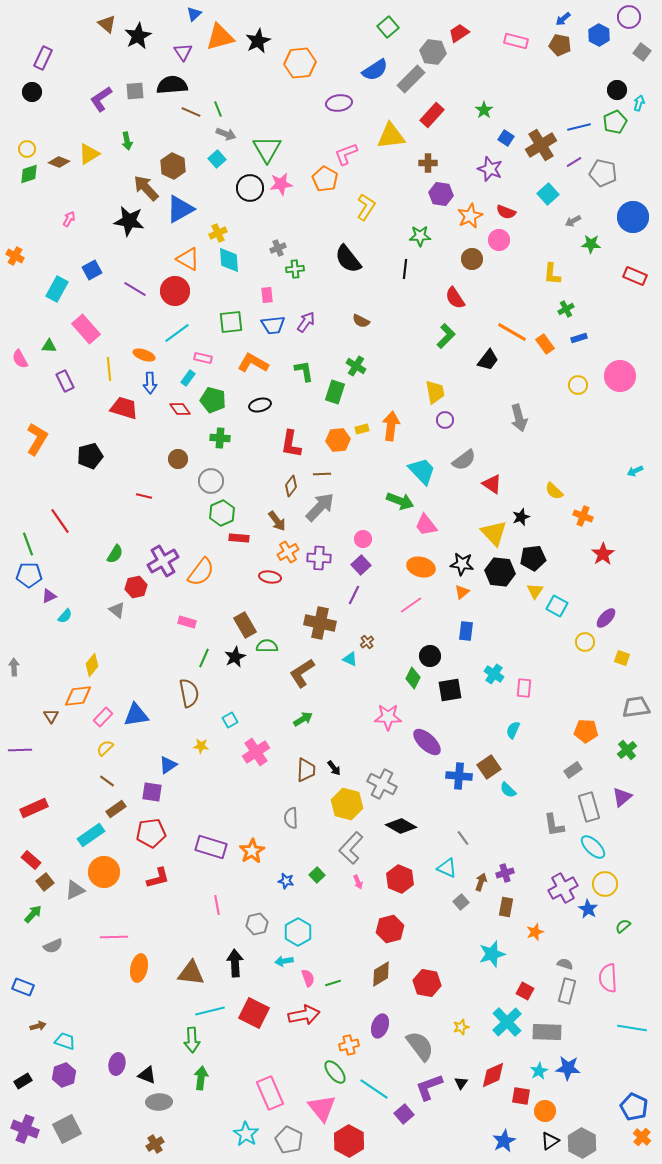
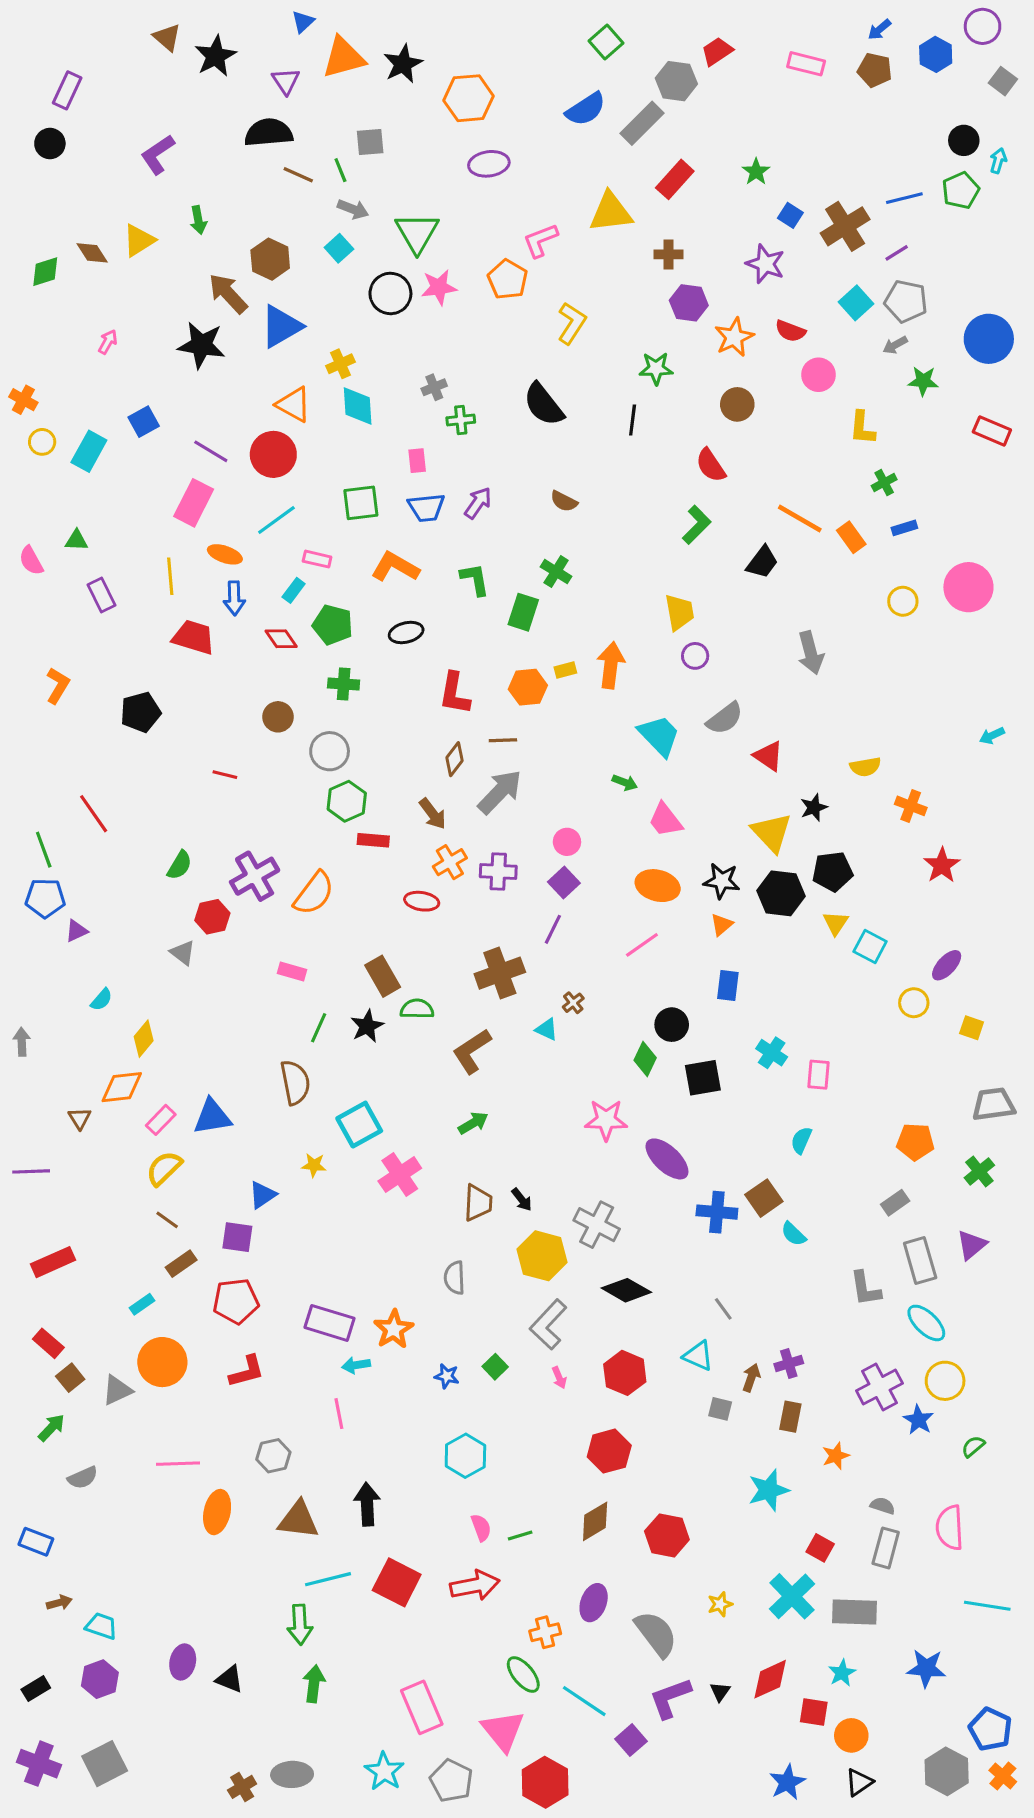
gray square: (135, 91) -> (370, 142), moved
purple ellipse: (339, 103) -> (489, 164), moved
yellow circle: (27, 149) -> (42, 442), moved
brown diamond: (59, 162) -> (92, 253), turned 35
gray pentagon: (603, 173) -> (906, 301), moved
pink circle: (499, 240) -> (819, 375), moved
pink rectangle: (86, 329) -> (194, 503), moved, turned 68
orange L-shape: (37, 439) -> (58, 686), size x0.7
yellow semicircle: (554, 491) -> (865, 767), turned -54
green arrow: (400, 501) -> (625, 782), size x0.6
cyan semicircle: (65, 616) -> (101, 1000), moved
brown cross: (320, 623) -> (500, 973), turned -32
cyan square: (230, 720) -> (359, 1125), size x1.8
yellow semicircle: (105, 748) -> (164, 1168), size x1.4
cyan rectangle: (91, 835) -> (142, 1304), size x0.6
gray square: (461, 902) -> (720, 1409), turned -35
gray hexagon: (257, 924) -> (273, 1456), moved
cyan arrow: (284, 961) -> (356, 1365), moved
blue star: (568, 1068) -> (926, 1668), moved
gray ellipse: (159, 1102) -> (292, 1774), moved
gray hexagon: (582, 1143) -> (947, 1771), moved

